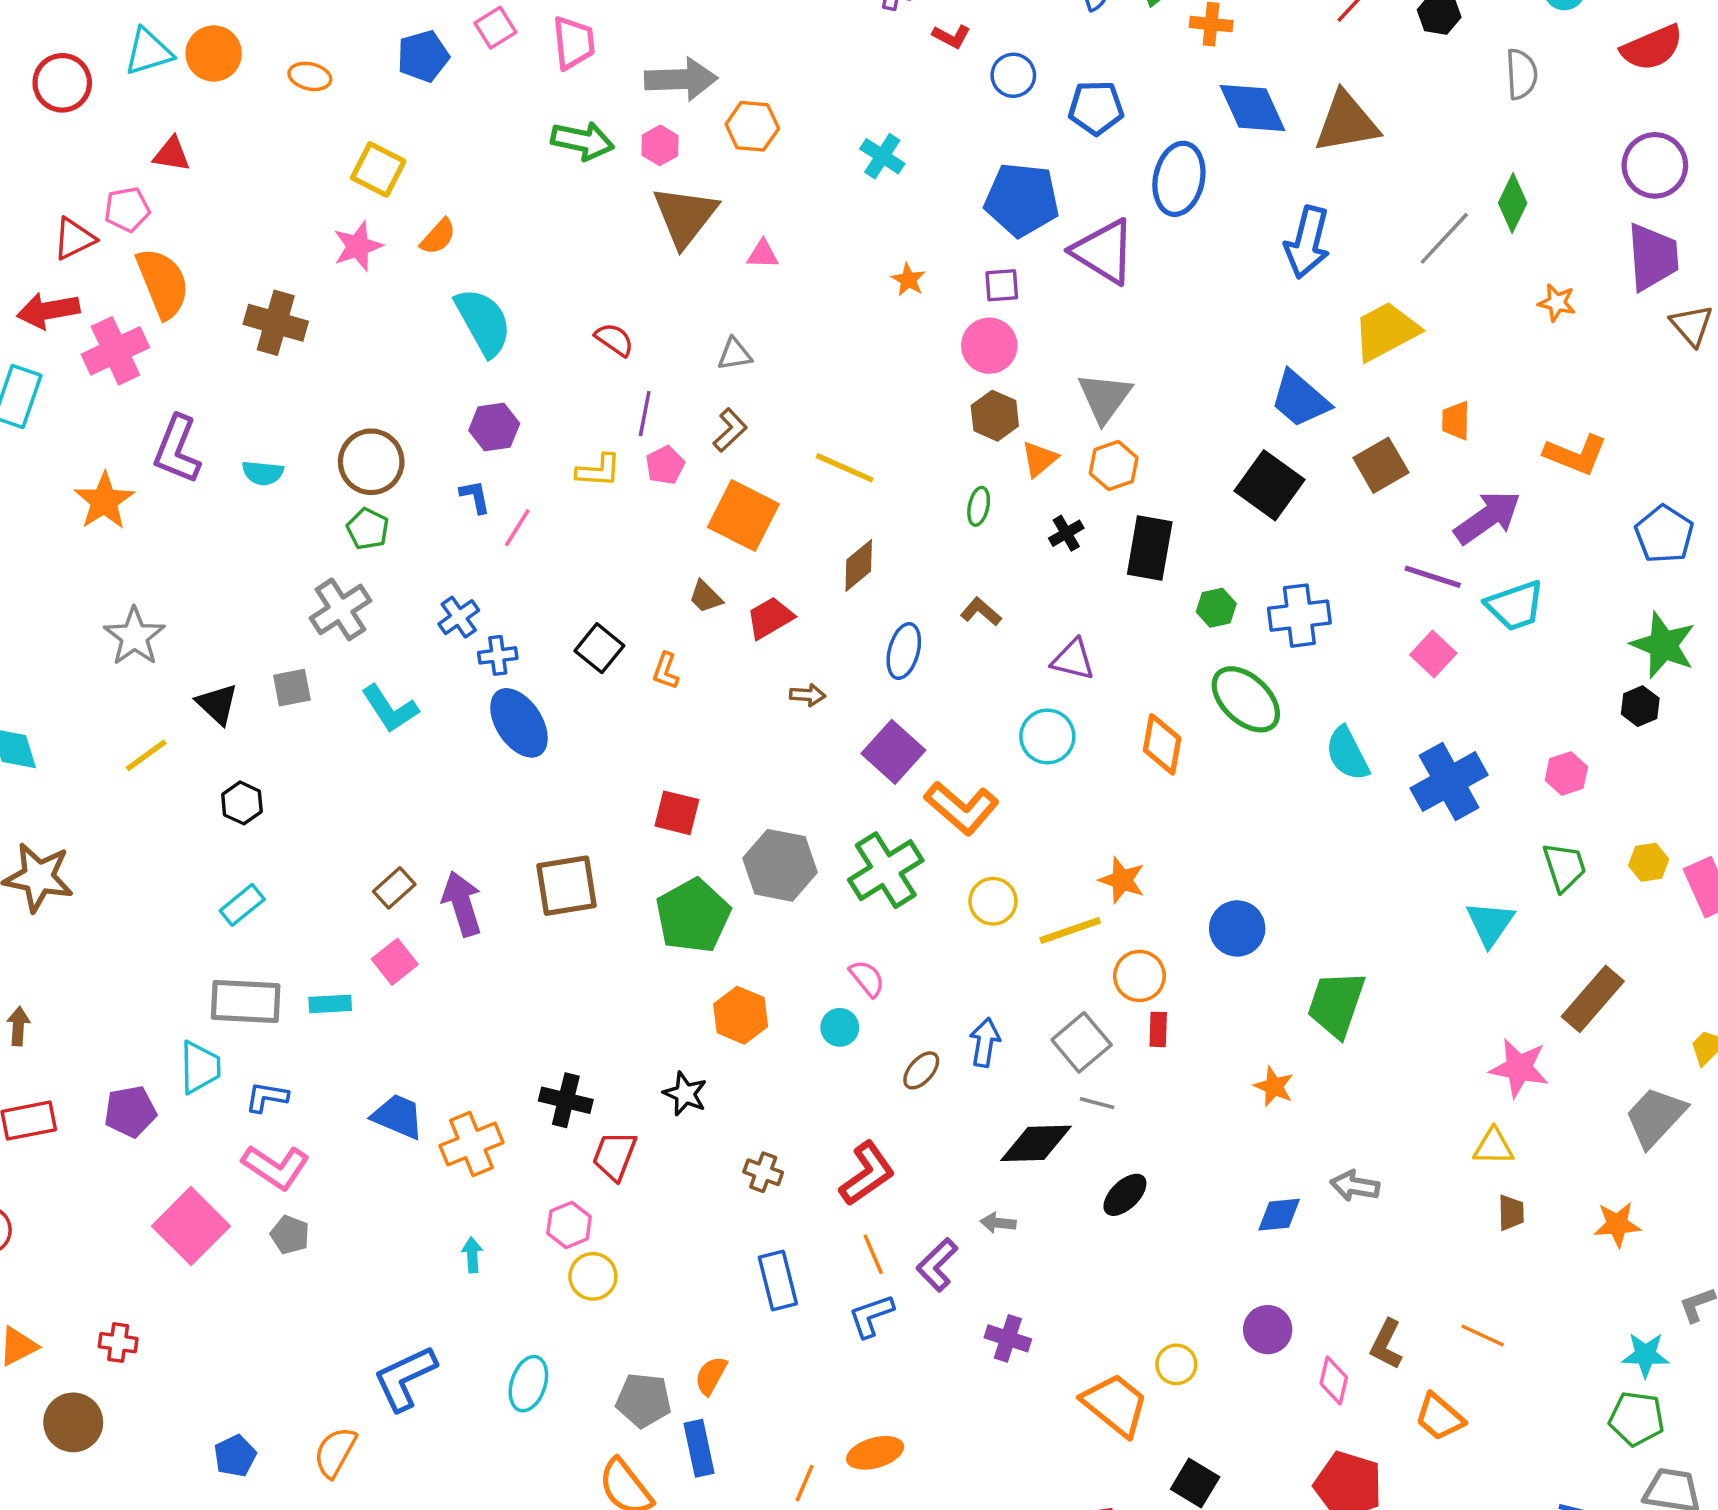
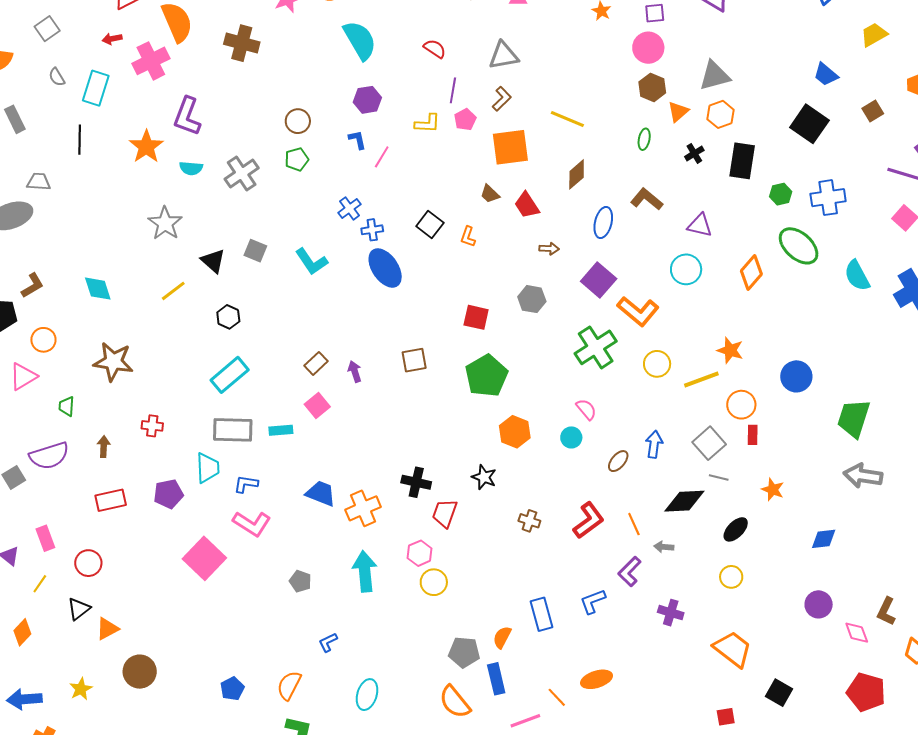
red arrow: (48, 310) -> (112, 39), size x0.6
yellow trapezoid: (1386, 331) -> (874, 35), size x0.7
gray triangle: (735, 354) -> (503, 56), size x1.5
gray triangle: (1105, 397) -> (715, 76), turned 40
blue trapezoid: (1300, 399) -> (826, 74), size x0.7
brown circle: (371, 462) -> (298, 121), size x0.7
brown square: (1381, 465) -> (873, 111), size x0.7
cyan semicircle: (263, 473) -> (191, 168), moved
orange square: (743, 516) -> (510, 147), turned -33
green pentagon: (368, 529) -> (297, 159), turned 30
gray cross: (340, 609) -> (242, 173), moved
brown L-shape: (981, 612) -> (647, 199), size x1.4
red trapezoid: (770, 618) -> (527, 205), turned -92
gray square: (292, 688) -> (255, 251), turned 35
orange diamond: (1162, 744) -> (751, 273), turned 32
gray hexagon: (780, 865) -> (532, 299), moved, size x0.7
brown square: (567, 886) -> (414, 360), size x0.7
purple arrow: (462, 904) -> (355, 372), size x0.6
cyan rectangle: (242, 905) -> (230, 375), size x1.5
orange star: (1274, 1087) -> (773, 490), moved
gray arrow: (1355, 1186) -> (863, 476), moved, size x1.4
gray pentagon: (290, 1235) -> (300, 581), moved
orange line: (873, 1254) -> (634, 524), moved
cyan arrow: (472, 1255) -> (365, 571), size x2.0
blue rectangle: (778, 1280) -> (541, 614), moved
red cross: (118, 1343) -> (152, 426), moved
yellow circle: (1176, 1364) -> (731, 577), moved
blue L-shape: (405, 1378) -> (328, 642), size x0.5
pink diamond: (1334, 1381) -> (857, 633), turned -32
cyan ellipse: (528, 1384) -> (367, 695), moved
orange line: (805, 1483) -> (557, 697), turned -65

